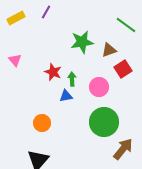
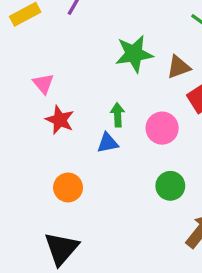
pink triangle: (15, 60) -> (43, 84), moved
red star: (53, 72) -> (60, 120), moved
green circle: (104, 122) -> (170, 186), size x0.6

